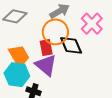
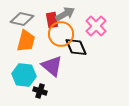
red rectangle: (46, 48) -> (52, 20), moved
orange trapezoid: (19, 56) -> (26, 41), moved, turned 45

